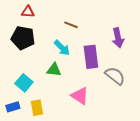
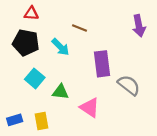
purple arrow: (118, 38) -> (139, 26), moved
cyan arrow: (62, 48) -> (60, 47), moved
green triangle: (54, 70) -> (60, 92), moved
cyan square: (24, 83) -> (35, 78), moved

